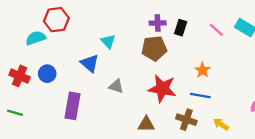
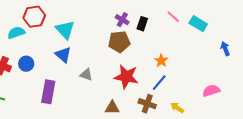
purple cross: (158, 23) -> (122, 20), turned 32
pink line: (216, 30) -> (173, 17), moved
cyan triangle: (108, 41) -> (65, 30), moved, size x1.5
blue line: (200, 96) -> (159, 83), turned -60

